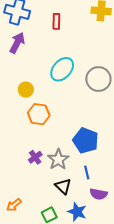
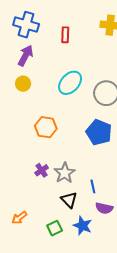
yellow circle: (26, 90) -> (23, 84), moved
blue pentagon: (86, 140) -> (99, 132), moved

